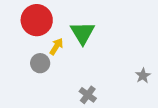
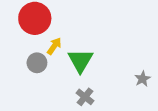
green triangle: (83, 33) -> (80, 61), moved

